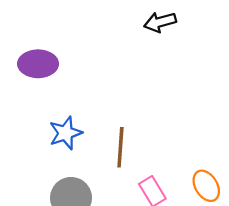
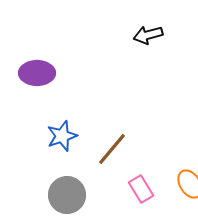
brown line: (120, 147) -> (112, 149), turned 36

